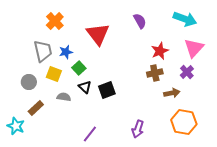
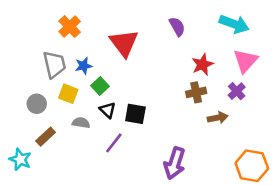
black square: (107, 90) -> (135, 114), turned 30
orange hexagon: (184, 122) -> (252, 166), moved
purple arrow: (138, 129) -> (175, 163), size x1.4
purple line: (90, 134) -> (114, 143), moved

